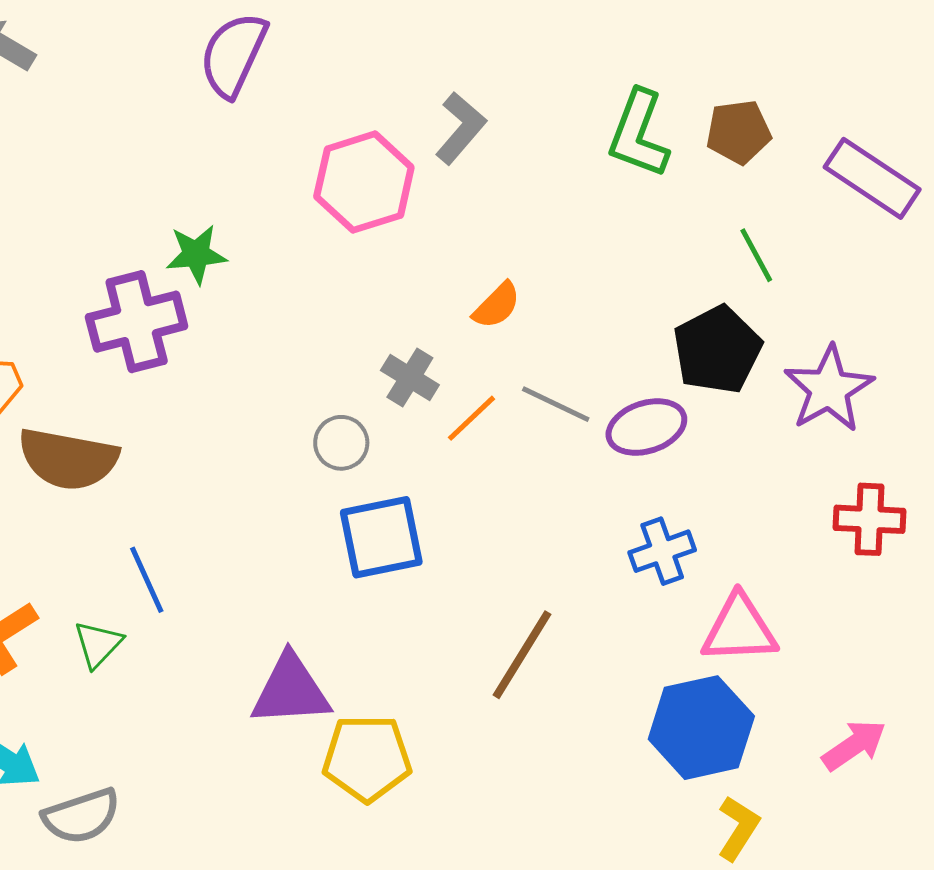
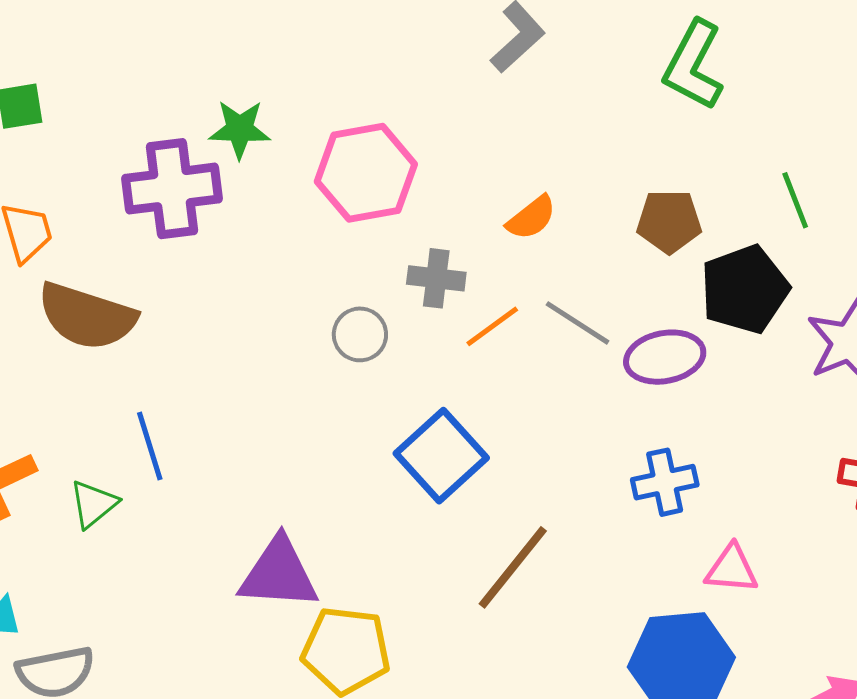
brown pentagon: (739, 132) -> (669, 221), moved
pink hexagon: (364, 182) -> (366, 173), moved
gray cross: (410, 378) -> (436, 278), turned -32
blue square: (381, 537) -> (441, 456), moved, turned -38
pink triangle: (739, 629) -> (732, 569), size x0.7

